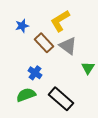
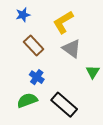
blue star: (22, 26) -> (23, 15), moved
brown rectangle: (44, 43) -> (34, 45), moved

